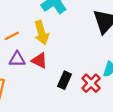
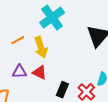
orange line: (12, 36) -> (18, 40), moved

